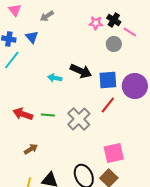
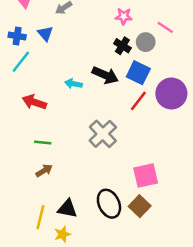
black cross: (114, 20) -> (122, 46), moved
blue square: (108, 80) -> (138, 73), moved, turned 30
red line: (108, 105) -> (138, 101), moved
red arrow: (23, 114) -> (34, 102), moved
green line: (48, 115) -> (43, 142), moved

